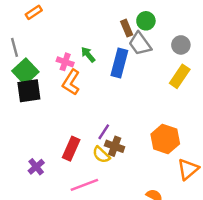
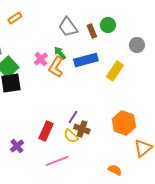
gray trapezoid: (140, 44) -> (68, 27), moved
pink cross: (65, 62) -> (41, 59), turned 32
blue rectangle: (119, 63) -> (86, 60), turned 60
yellow rectangle: (180, 76) -> (115, 71), moved
orange L-shape: (71, 82) -> (56, 67), moved

